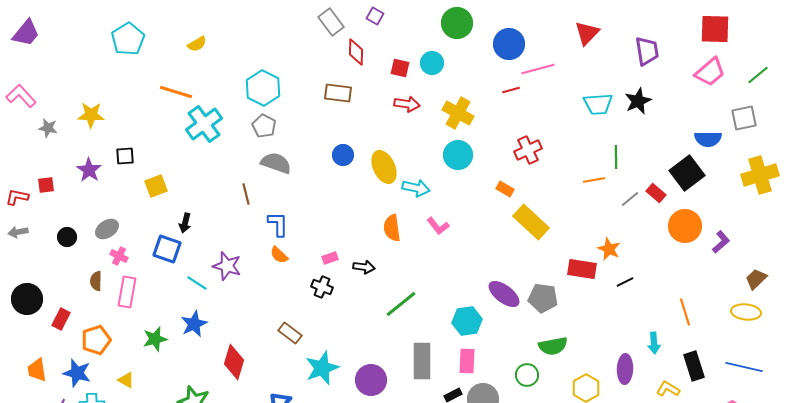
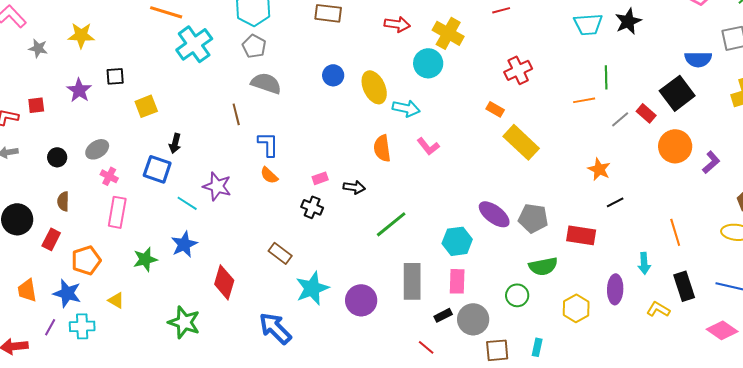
cyan circle: (458, 155) -> (428, 63), moved
red rectangle: (582, 269) -> (581, 235), moved
brown semicircle: (96, 281) -> (63, 201), moved

